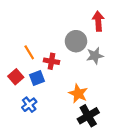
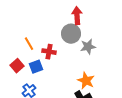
red arrow: (98, 21) -> (77, 16), moved
orange star: (78, 94) -> (86, 81), moved

